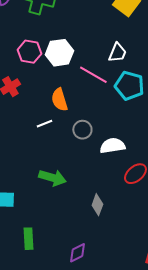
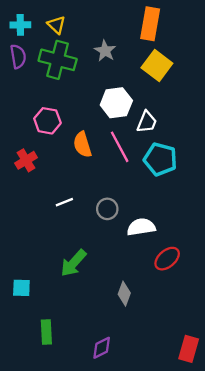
white hexagon: (59, 53) -> (116, 103), moved
pink line: (93, 75) -> (120, 147), turned 32
orange semicircle: (59, 100) -> (82, 145), moved
green arrow: (52, 178) -> (73, 263), turned 116

